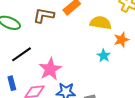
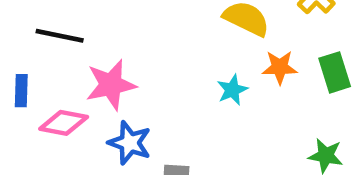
black line: (22, 54) -> (60, 36), turned 30

